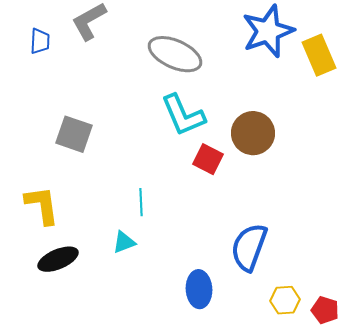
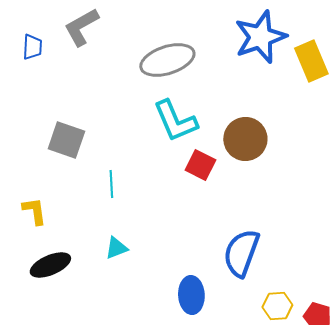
gray ellipse: (175, 54) -> (167, 60), turned -42
cyan line: (141, 202) -> (111, 184), moved
yellow L-shape: (42, 205) -> (34, 211), size x0.7

